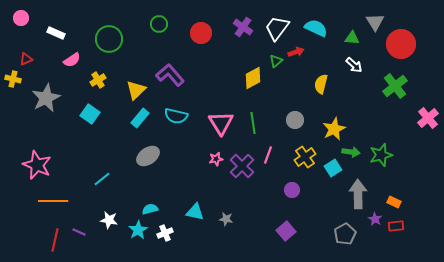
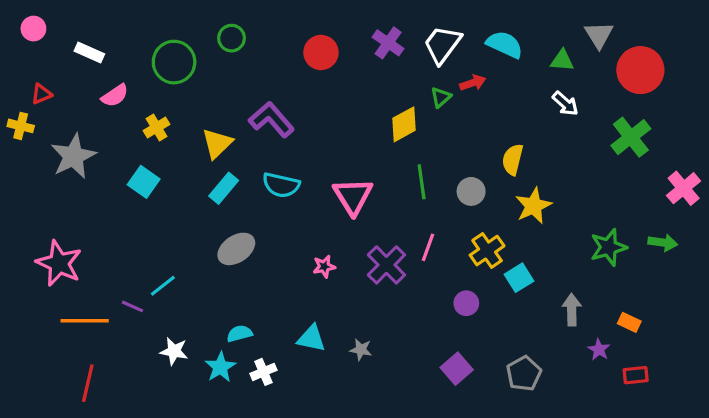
green circle: (159, 24) -> (232, 38), moved
yellow semicircle: (321, 84) -> (513, 159), moved
green line: (253, 123) -> (422, 182), moved
green arrow: (351, 152) -> (663, 243), moved
pink star: (216, 159) -> (324, 266), moved
cyan square: (333, 168) -> (519, 278), moved
gray arrow: (358, 194) -> (572, 310), size x0.7
red rectangle: (396, 226) -> (636, 375), moved
purple line: (79, 232) -> (132, 306), moved
gray pentagon: (345, 234) -> (524, 374), moved

